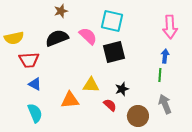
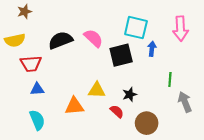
brown star: (61, 11) -> (24, 12), moved
cyan square: (112, 21) -> (136, 28), moved
blue arrow: (165, 56) -> (152, 49), moved
blue triangle: (35, 84) -> (37, 89), turned -32
gray arrow: (165, 104) -> (185, 102), moved

